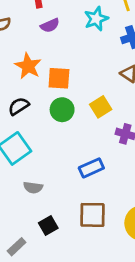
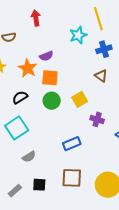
purple semicircle: (50, 25) -> (46, 56), moved
gray semicircle: (33, 187) -> (29, 157), turned -40
black square: (48, 225) -> (39, 185), turned 32
gray rectangle: (17, 247) -> (15, 191), moved

